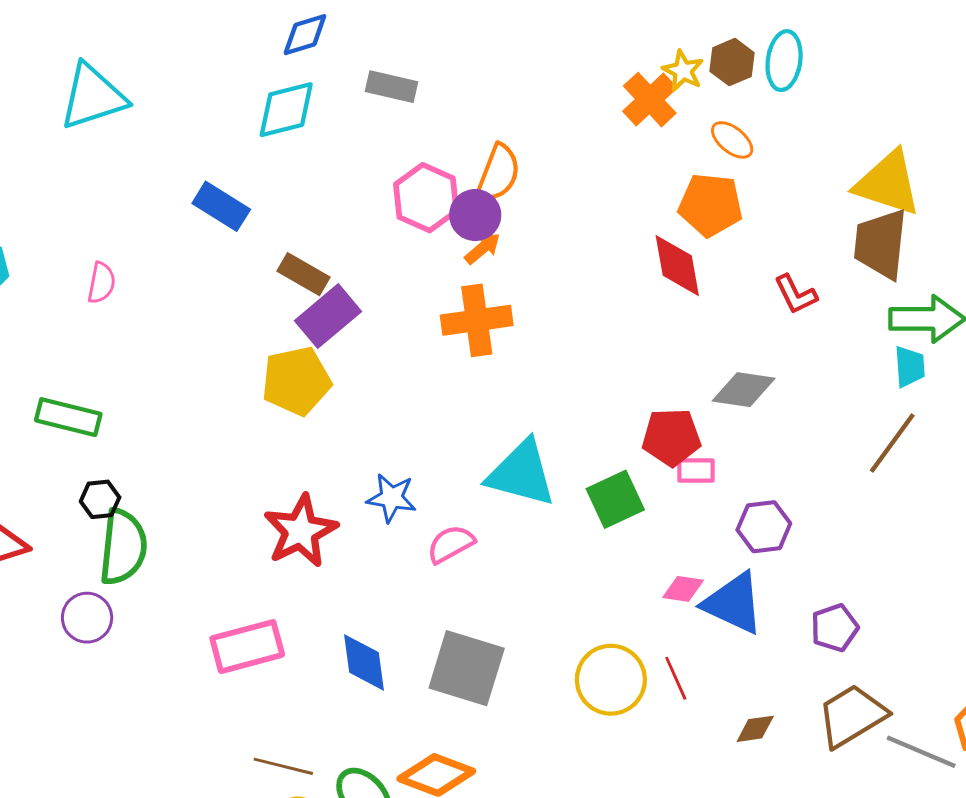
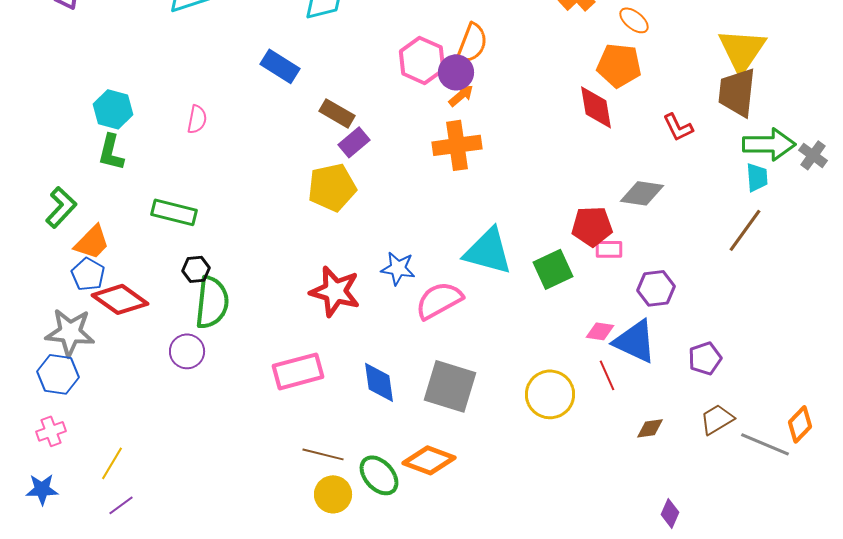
yellow triangle: (888, 183) -> (742, 50), turned 46
purple rectangle: (328, 316) -> (354, 142), size x0.7
red star: (301, 531) -> (335, 291), turned -30
pink semicircle: (451, 544) -> (439, 300), size x1.4
red line: (676, 678) -> (607, 375), moved
brown trapezoid: (852, 716) -> (717, 419), size x0.7

